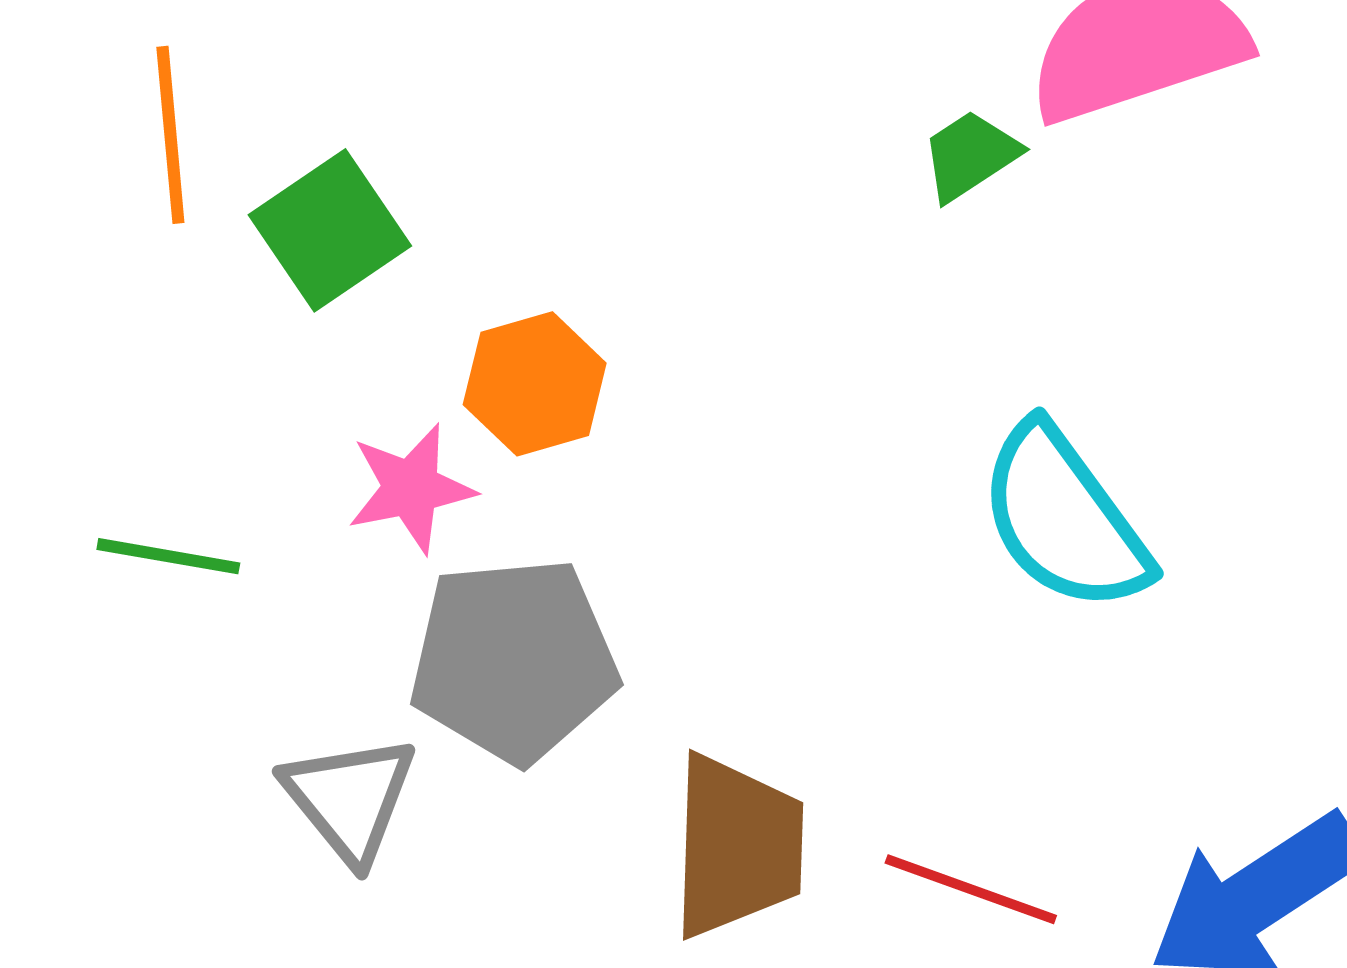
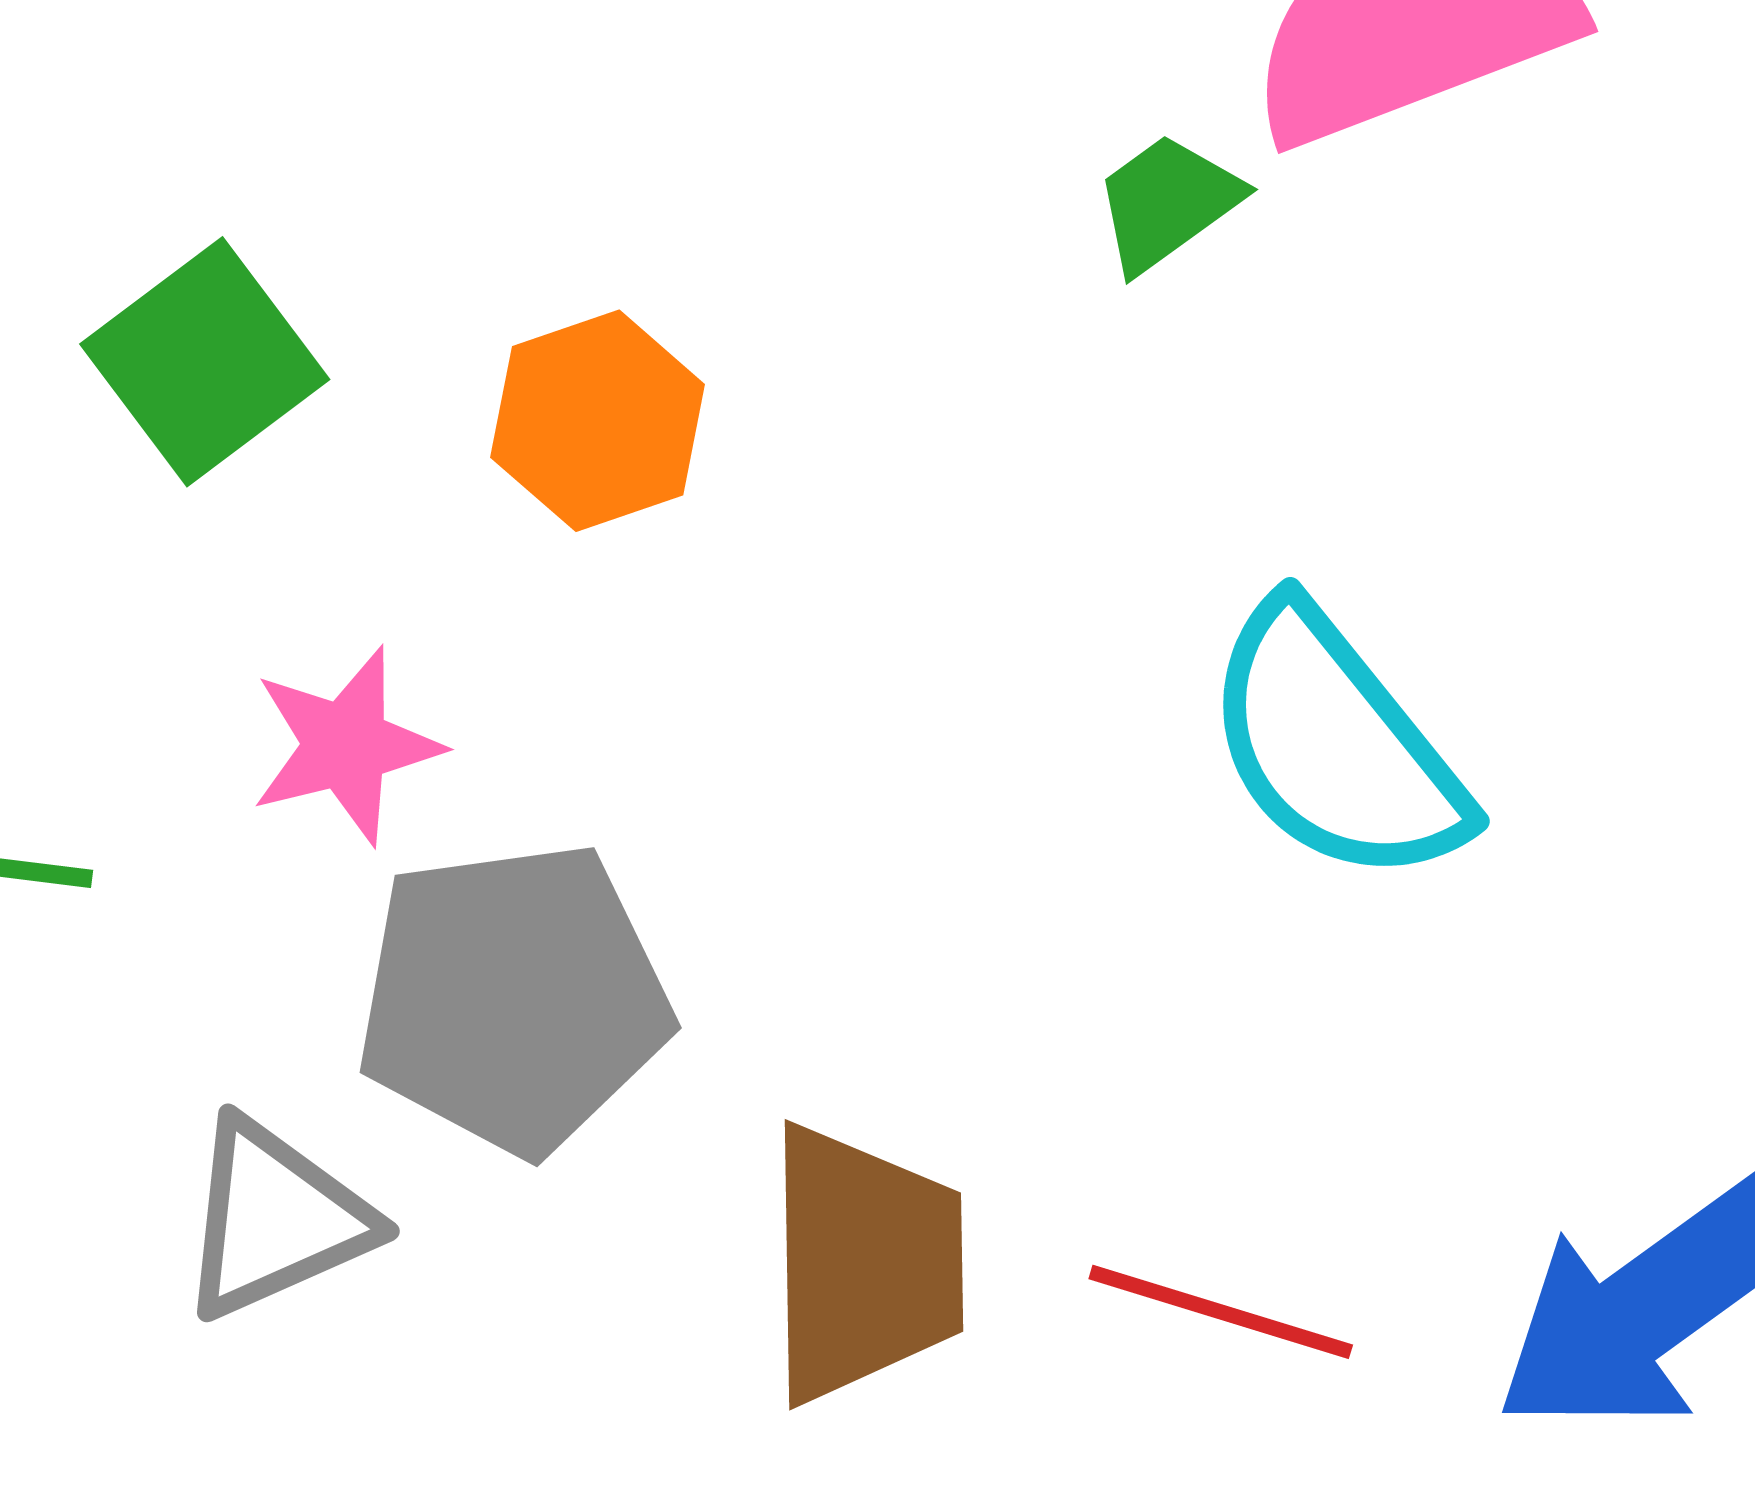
orange hexagon: (535, 384) -> (598, 421), moved
gray triangle: (350, 799) -> (275, 1219), turned 48

